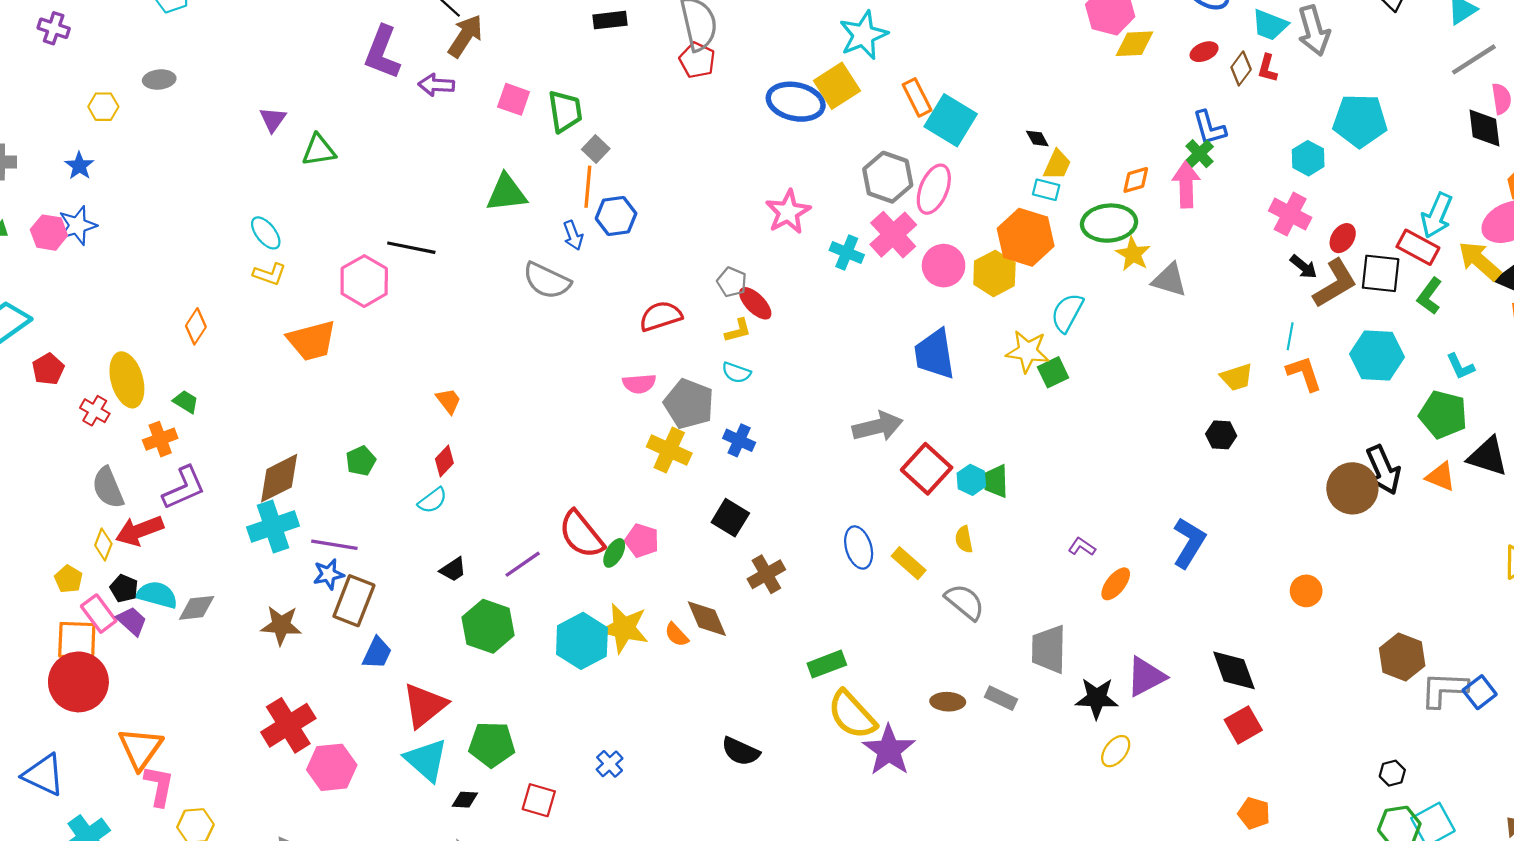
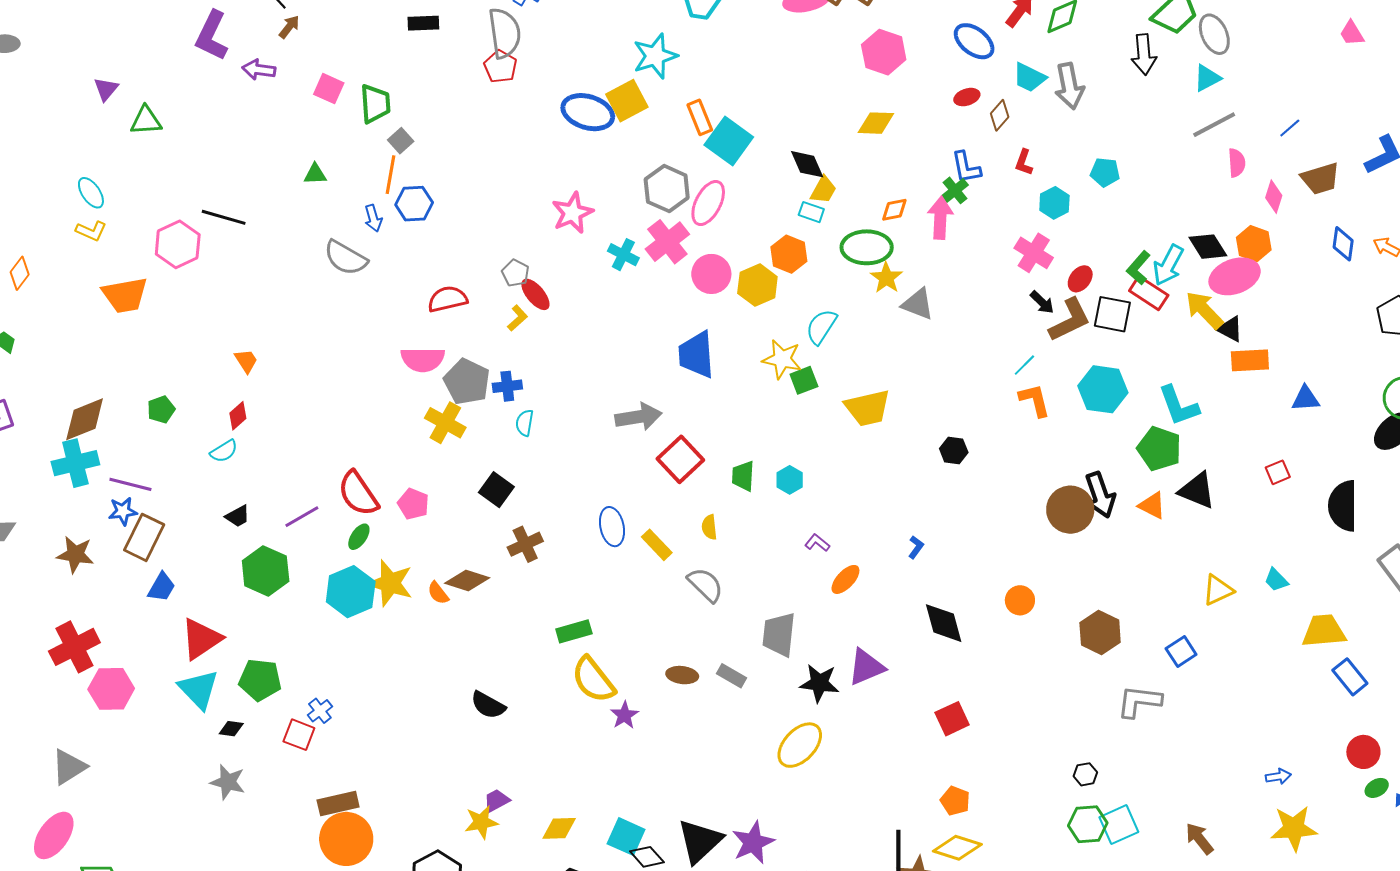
brown arrow: (465, 36) -> (289, 27), size x0.6
yellow diamond: (1134, 44) -> (876, 123), moved
red L-shape: (1267, 68) -> (1024, 162), moved
cyan pentagon: (1360, 121) -> (1105, 172), size x0.6
black diamond: (1484, 128) -> (1208, 247), moved, turned -30
black diamond: (1037, 138) -> (807, 164), size x1.6
green triangle: (506, 193) -> (315, 174), size x0.6
orange hexagon: (1026, 237) -> (789, 254), size x0.7
green L-shape: (1430, 296) -> (1138, 268), moved
yellow L-shape: (738, 330) -> (517, 318), turned -32
cyan line: (1290, 336) -> (1024, 365), turned 30
cyan L-shape: (1460, 367) -> (1179, 406), size x1.6
cyan semicircle: (736, 373) -> (525, 423), moved, turned 76
yellow trapezoid: (1237, 377) -> (868, 408), moved, size x1.5
pink semicircle: (639, 384) -> (423, 359), size x1.4
blue cross: (739, 440) -> (507, 386), moved, turned -36
cyan hexagon: (971, 480) -> (790, 480), moved
blue L-shape: (1189, 543) -> (916, 547), size x0.5
green ellipse: (614, 553) -> (359, 537), moved
brown diamond: (707, 619) -> (467, 580), turned -54
brown hexagon: (1402, 657) -> (1100, 632), moved
black diamond: (1234, 670) -> (944, 623), moved
blue square: (1480, 692) -> (1181, 651), moved
purple star: (889, 750) -> (624, 715), size x0.6
yellow ellipse: (1116, 751) -> (800, 745), moved, size x1.6
blue cross: (610, 764) -> (320, 711), moved

